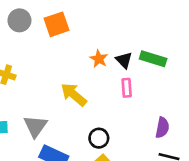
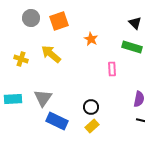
orange star: (99, 59) -> (91, 39), moved
black triangle: (124, 60) -> (135, 23), moved
yellow arrow: (74, 94) -> (51, 54), moved

